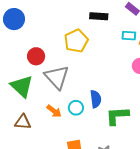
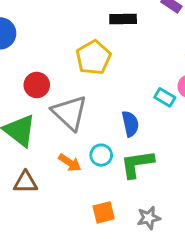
cyan rectangle: (129, 36) -> (165, 97), moved, turned 32
blue semicircle: (96, 99) -> (130, 124), moved
green L-shape: (117, 116) -> (137, 164), moved

